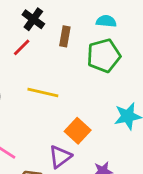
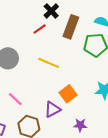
brown rectangle: (65, 36) -> (71, 27), size x1.6

